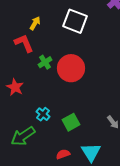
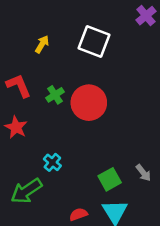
red L-shape: (24, 43) -> (19, 86), moved
green square: (71, 122) -> (110, 179), moved

